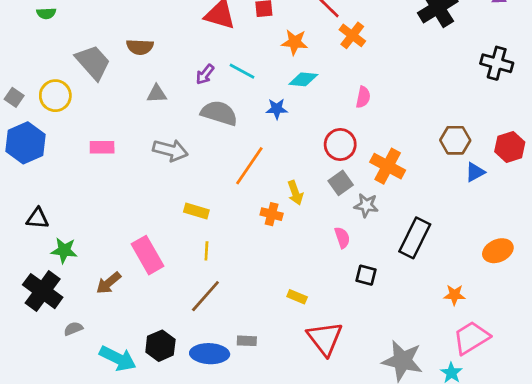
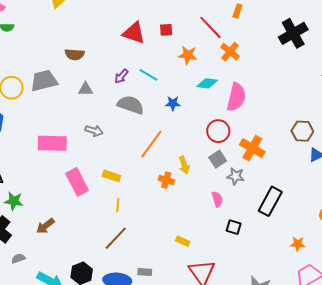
gray trapezoid: (93, 62) -> (44, 81), moved, turned -64
cyan diamond: (303, 79) -> (207, 83), moved
pink semicircle: (363, 97) -> (236, 97), size x1.8
pink rectangle: (102, 147) -> (52, 143), moved, size x1.6
gray arrow: (170, 150) -> (94, 131), size x0.7
pink rectangle: (147, 255) -> (77, 182), moved

